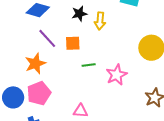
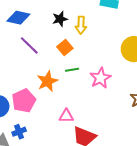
orange square: (73, 43) -> (65, 48), moved, turned -35
orange star: (35, 63) -> (47, 81), moved

